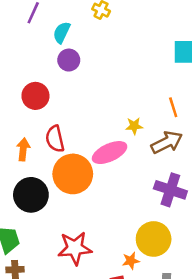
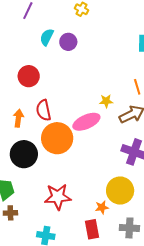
cyan semicircle: (62, 32) -> (47, 37), moved
purple circle: (69, 60) -> (68, 42), moved

